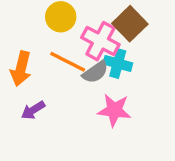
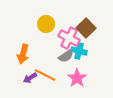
orange line: (68, 62) -> (45, 75), moved
pink star: (114, 110) -> (77, 78), turned 30

